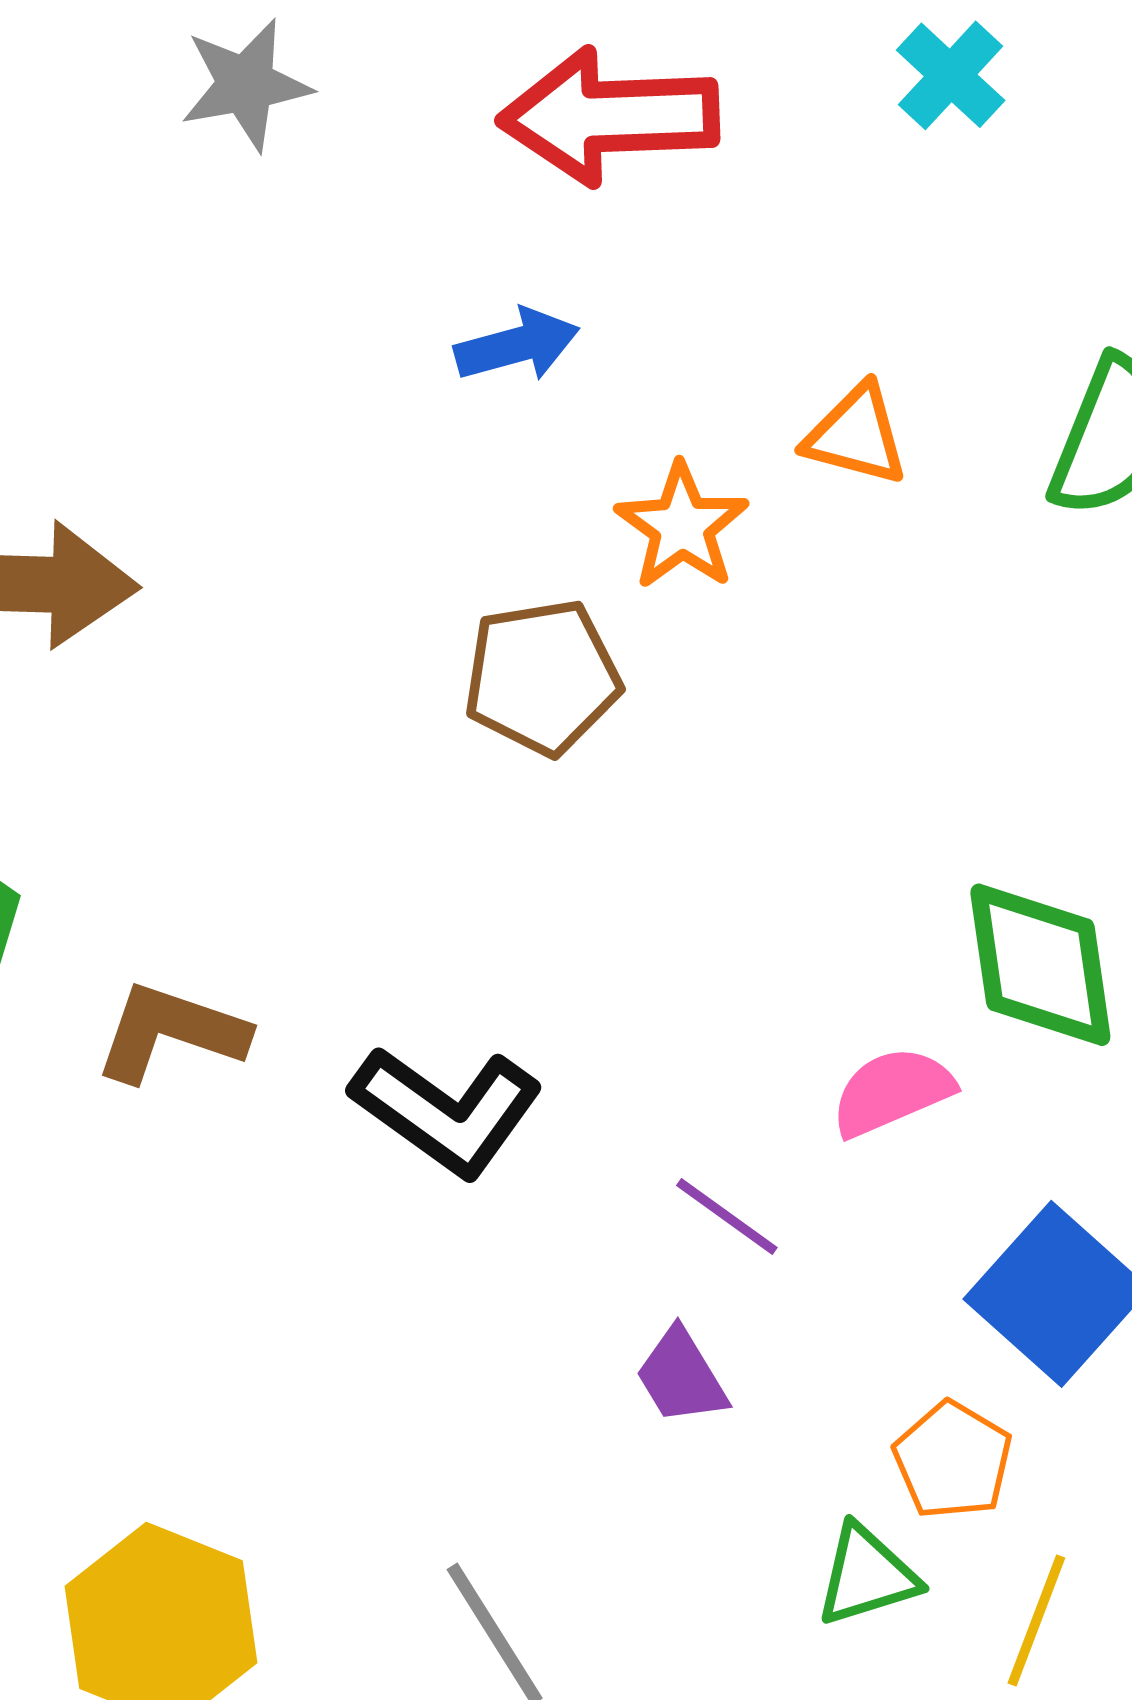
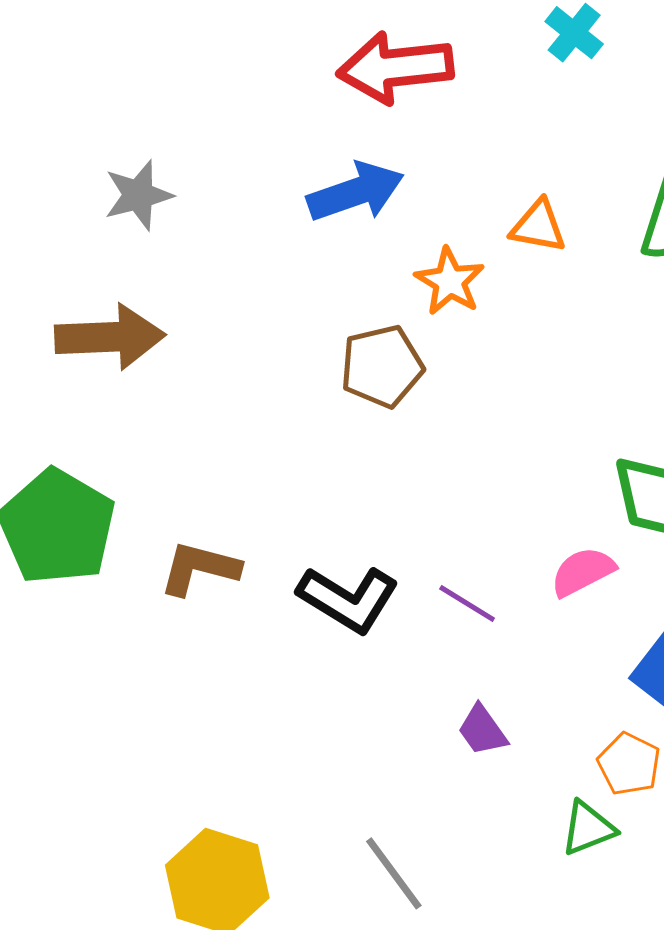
gray star: (246, 85) -> (138, 195), moved
blue arrow: (517, 345) -> (356, 192), size x1.5
purple line: (727, 1217) -> (467, 603), moved

